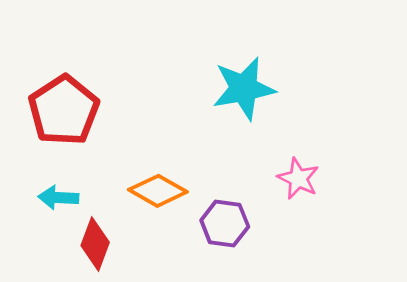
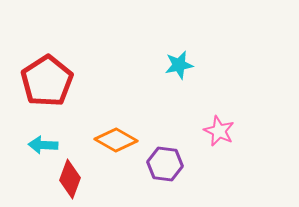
cyan star: (244, 89) -> (179, 65), size x0.6

